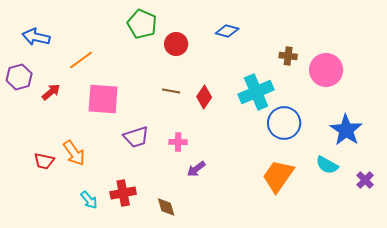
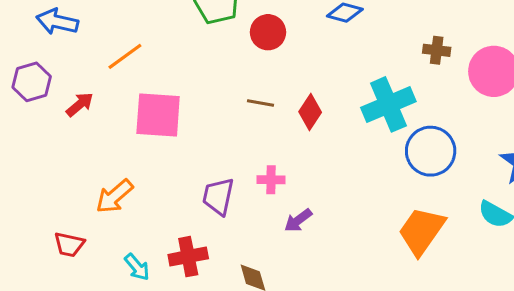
purple trapezoid: (136, 137) -> (218, 196), moved, turned 120
orange arrow: (74, 153) -> (114, 196), turned 84
red trapezoid: (44, 161) -> (69, 244), moved

